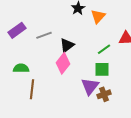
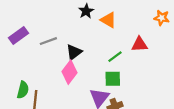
orange triangle: (98, 16) -> (108, 20), turned -42
green semicircle: (21, 68) -> (23, 90), moved, turned 105

